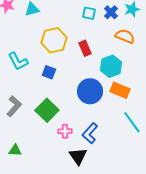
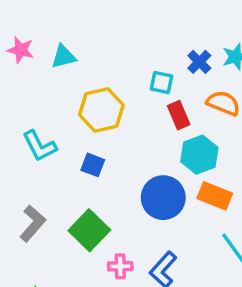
cyan square: (89, 13) -> (161, 82), moved
red rectangle: (85, 48) -> (179, 115), moved

